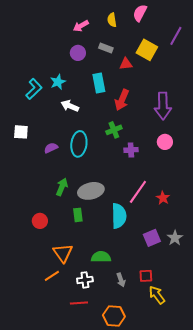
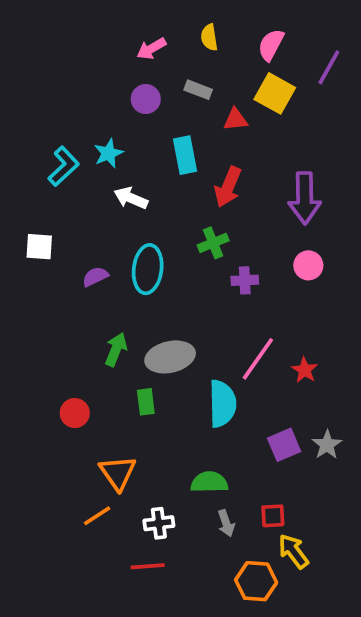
pink semicircle: (140, 13) -> (271, 45), moved
green semicircle: (101, 257) -> (209, 482), moved
orange hexagon: (114, 316) -> (256, 581), moved

